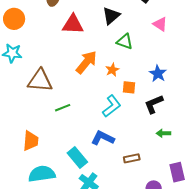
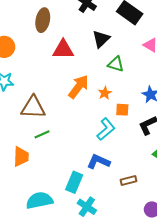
green line: (63, 108) -> (42, 134), moved
orange trapezoid: (31, 141) -> (21, 157), moved
cyan rectangle: (77, 158) -> (74, 182), turned 65

